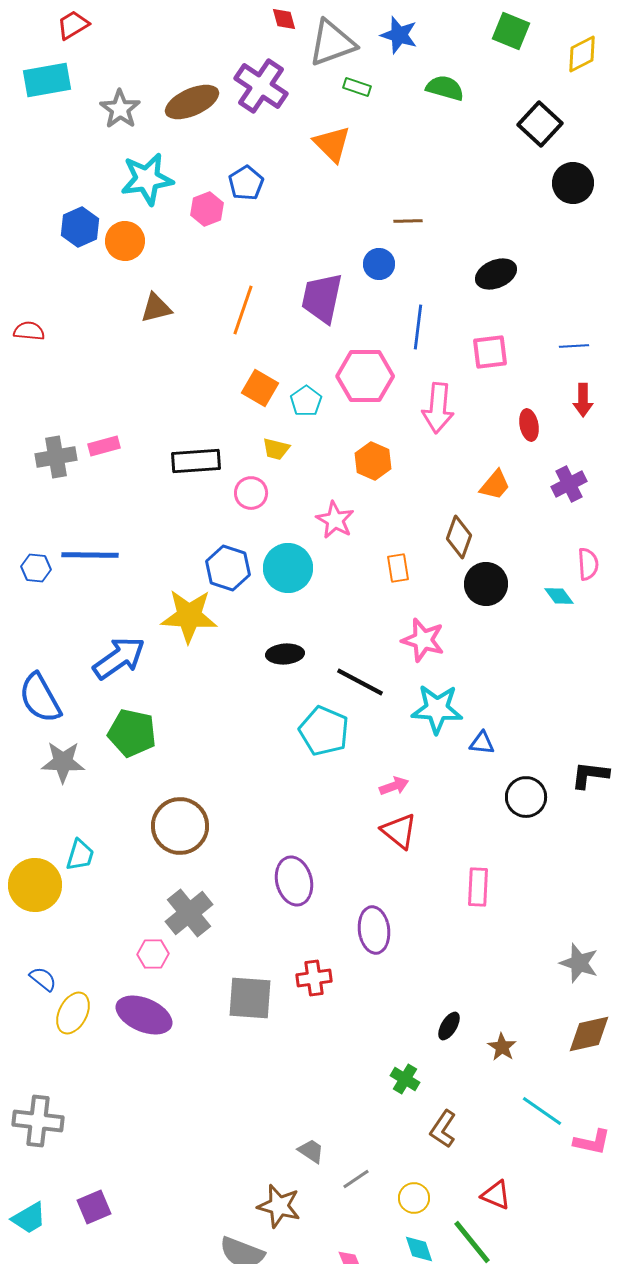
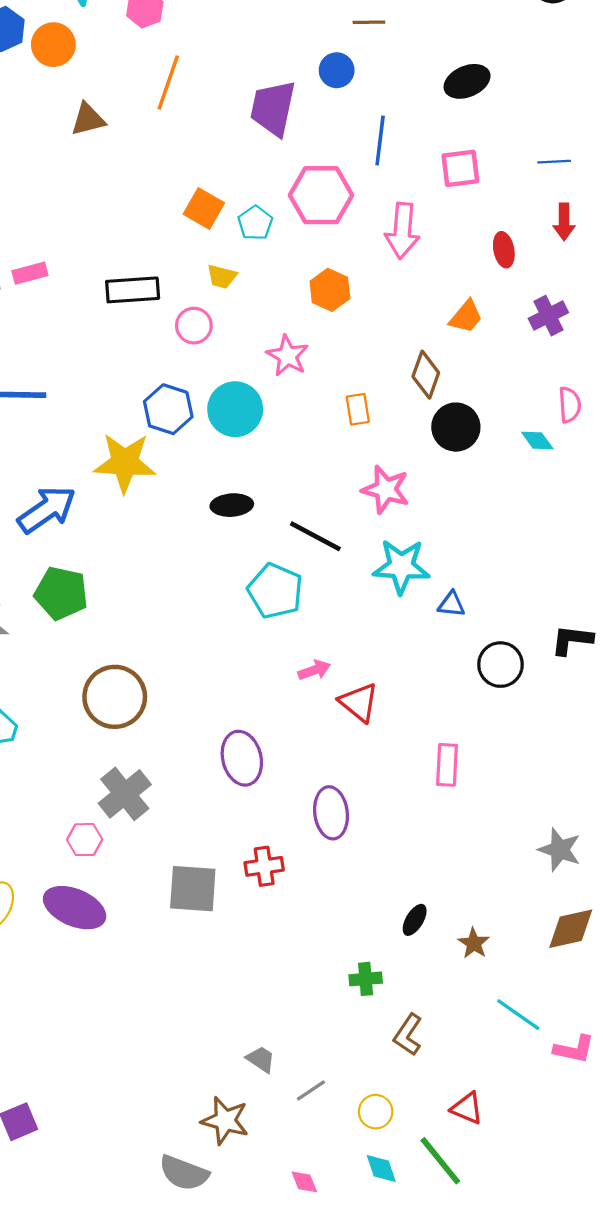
orange line: (243, 310) -> (168, 82), moved
pink arrow: (394, 786) -> (314, 670), moved
green cross: (405, 1079) -> (366, 979), turned -36

